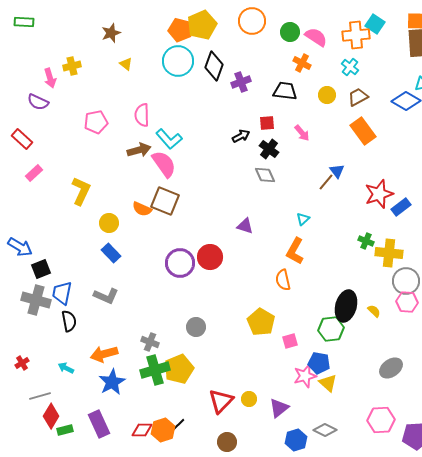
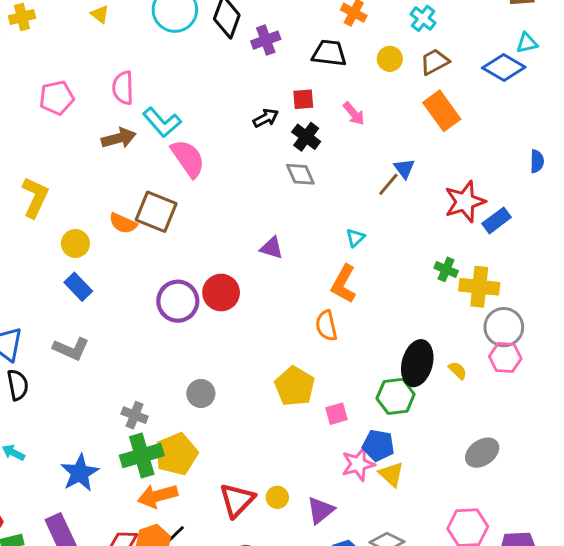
pink semicircle: (164, 164) -> (188, 158), moved
orange arrow: (104, 354) -> (158, 496), moved

